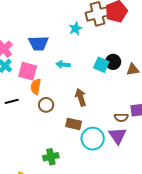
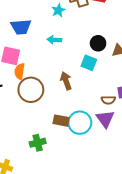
cyan arrow: (63, 65) -> (54, 40), moved
cyan square: (101, 65) -> (89, 63), moved
brown circle: (46, 105) -> (31, 90), size x1.6
brown rectangle: (74, 124) -> (61, 121), moved

